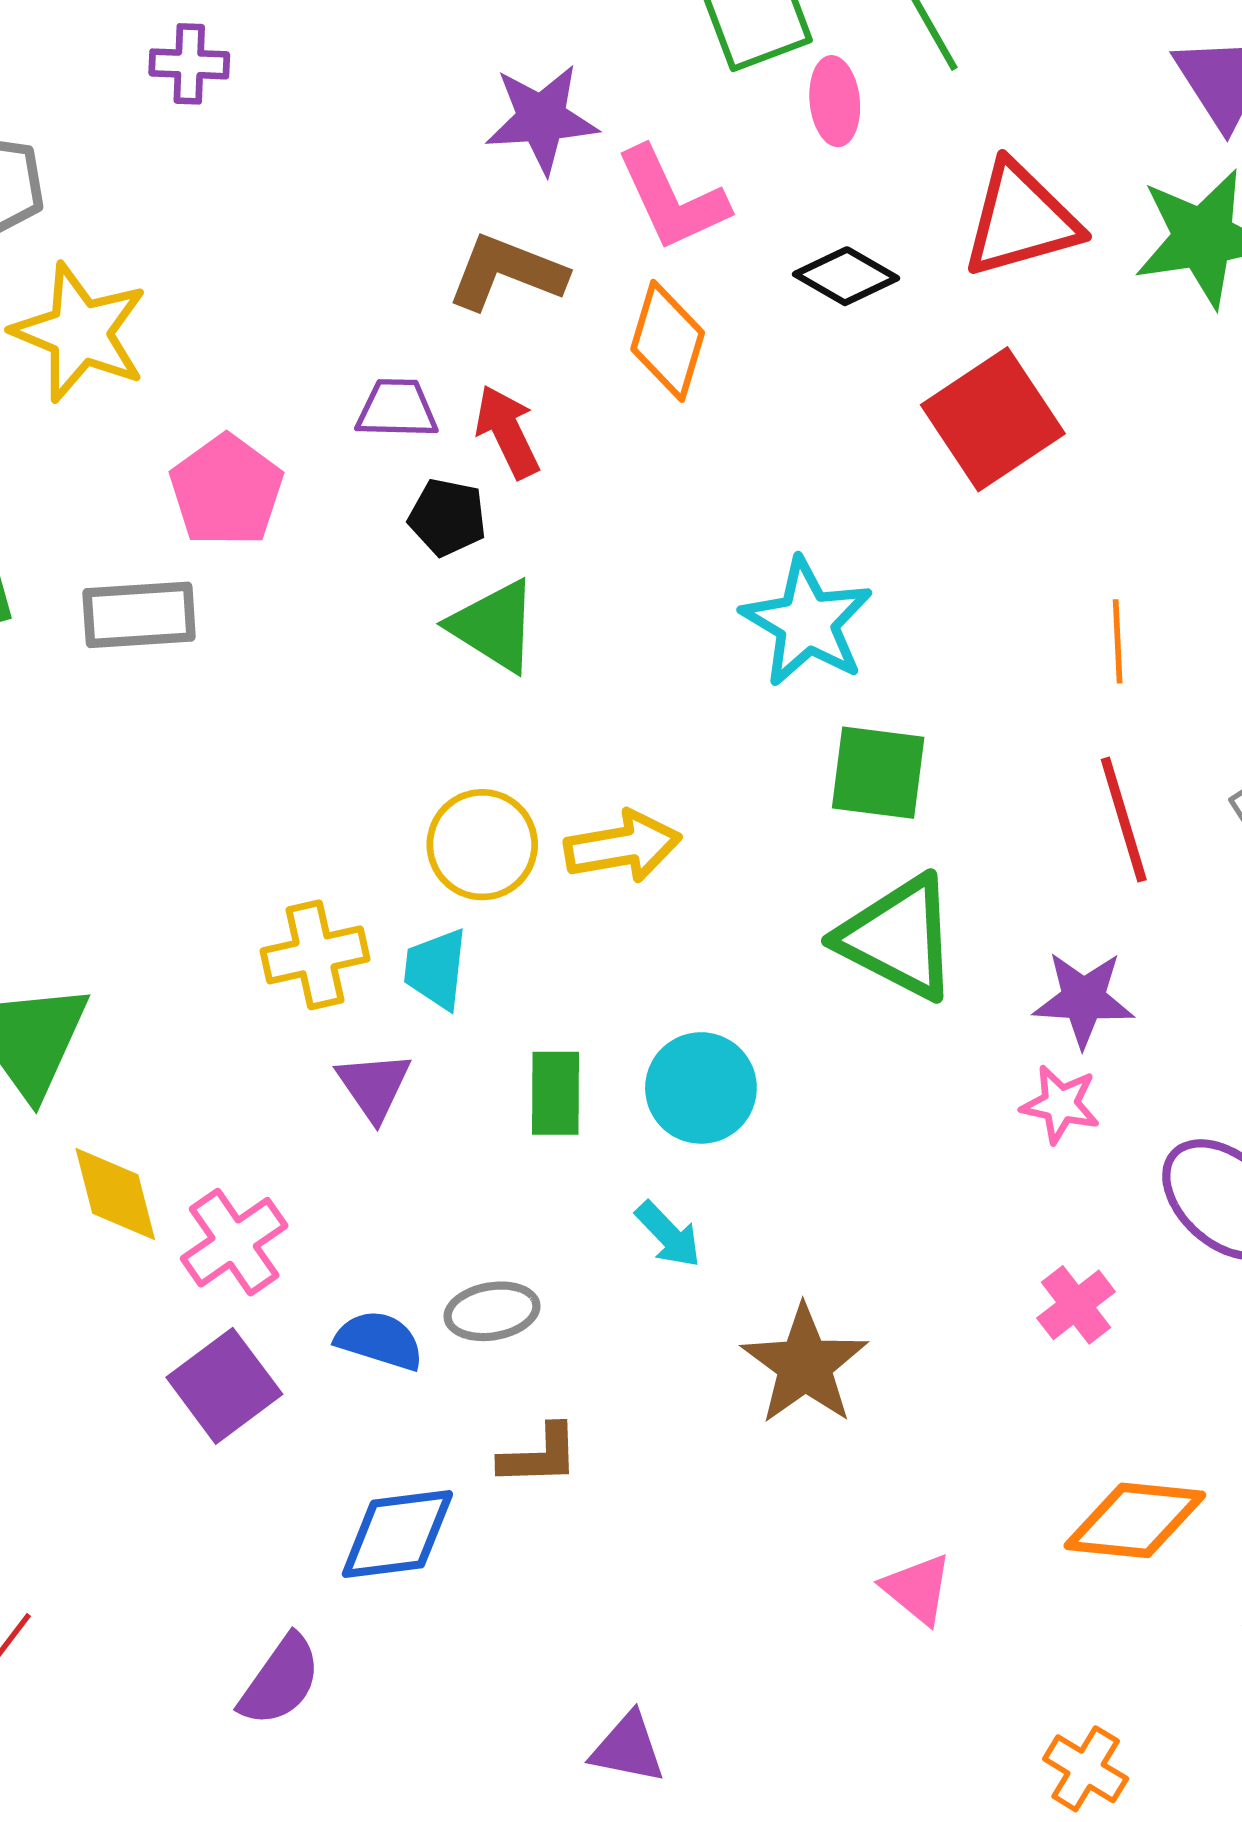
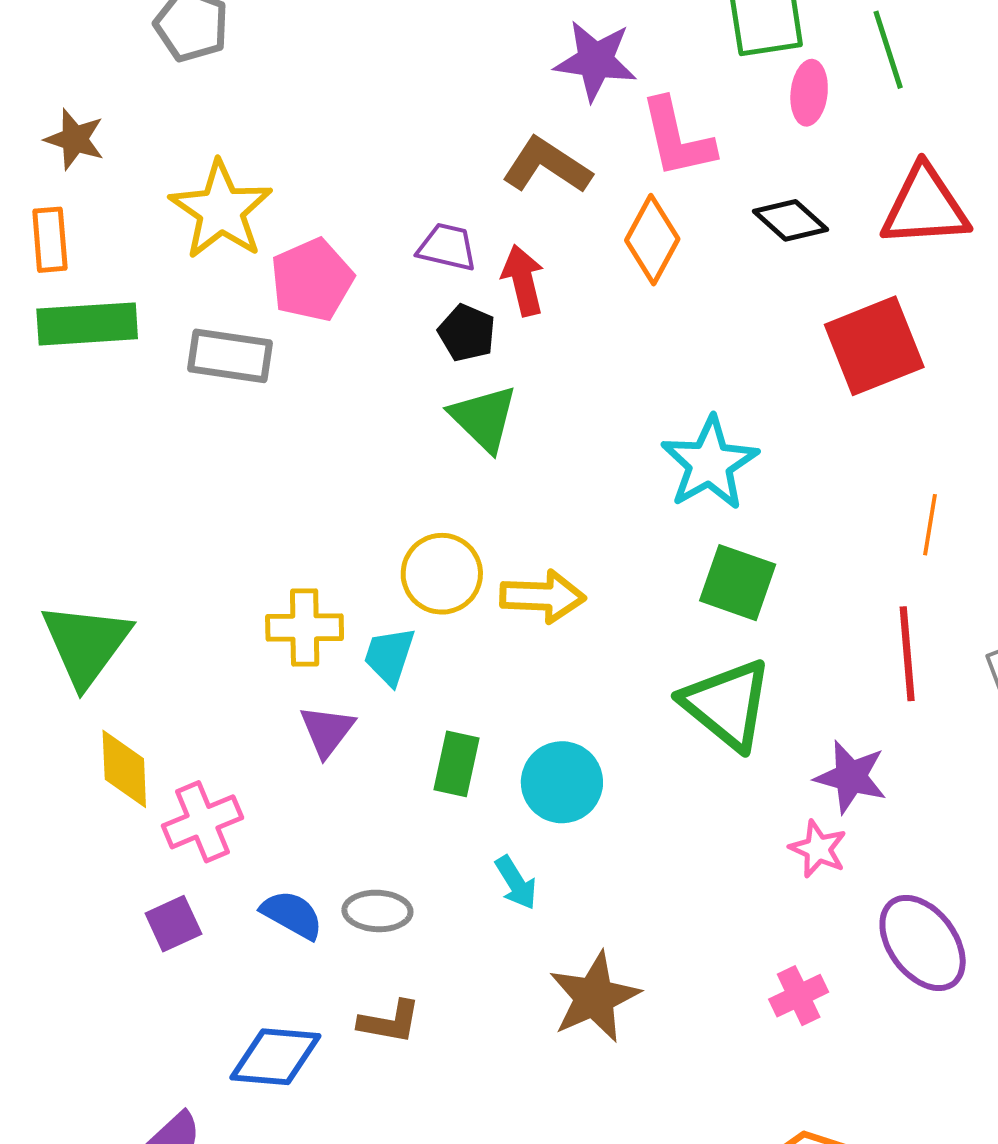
yellow star: (80, 333) -> (221, 210), moved
purple square: (224, 1386) -> (173, 924), size x0.7

